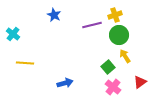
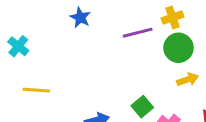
yellow arrow: (125, 56) -> (188, 79), turned 104
green square: (108, 67) -> (142, 107), moved

